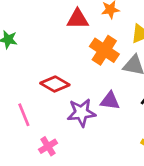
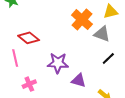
red diamond: (55, 84) -> (29, 38), moved
purple triangle: (110, 101) -> (79, 80), moved

